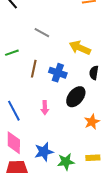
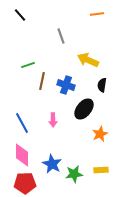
gray line: (42, 33) -> (61, 36), moved, turned 42
green line: (12, 53) -> (28, 65), moved
blue star: (44, 152) -> (52, 164), turned -30

